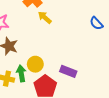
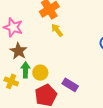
green arrow: (21, 73) -> (25, 70), moved

